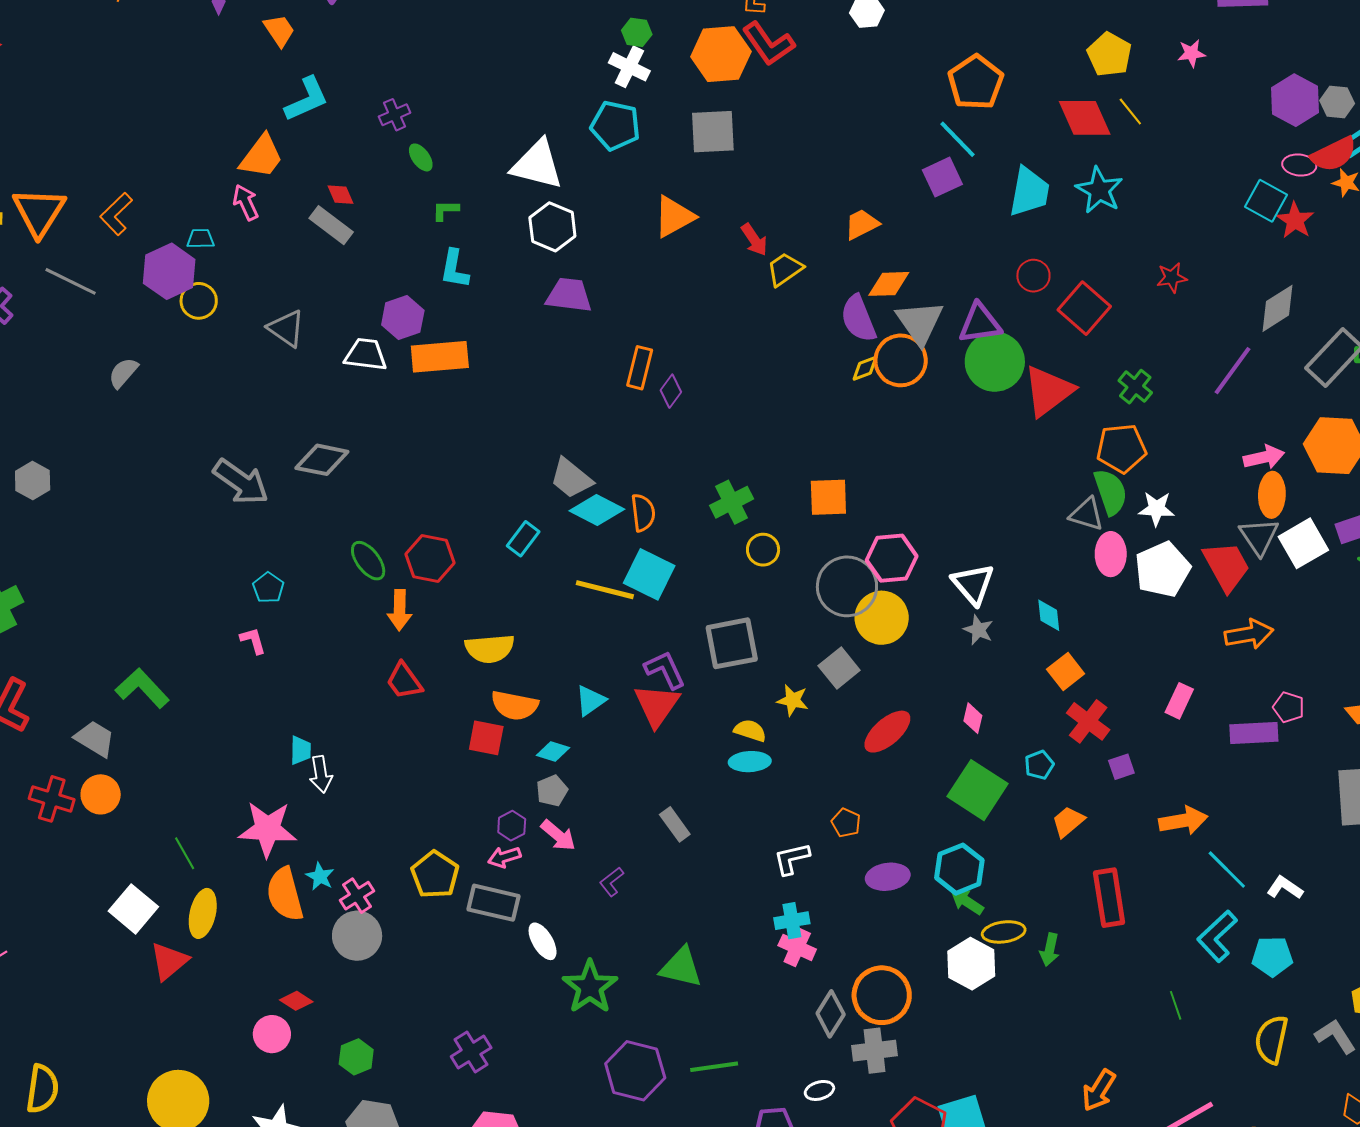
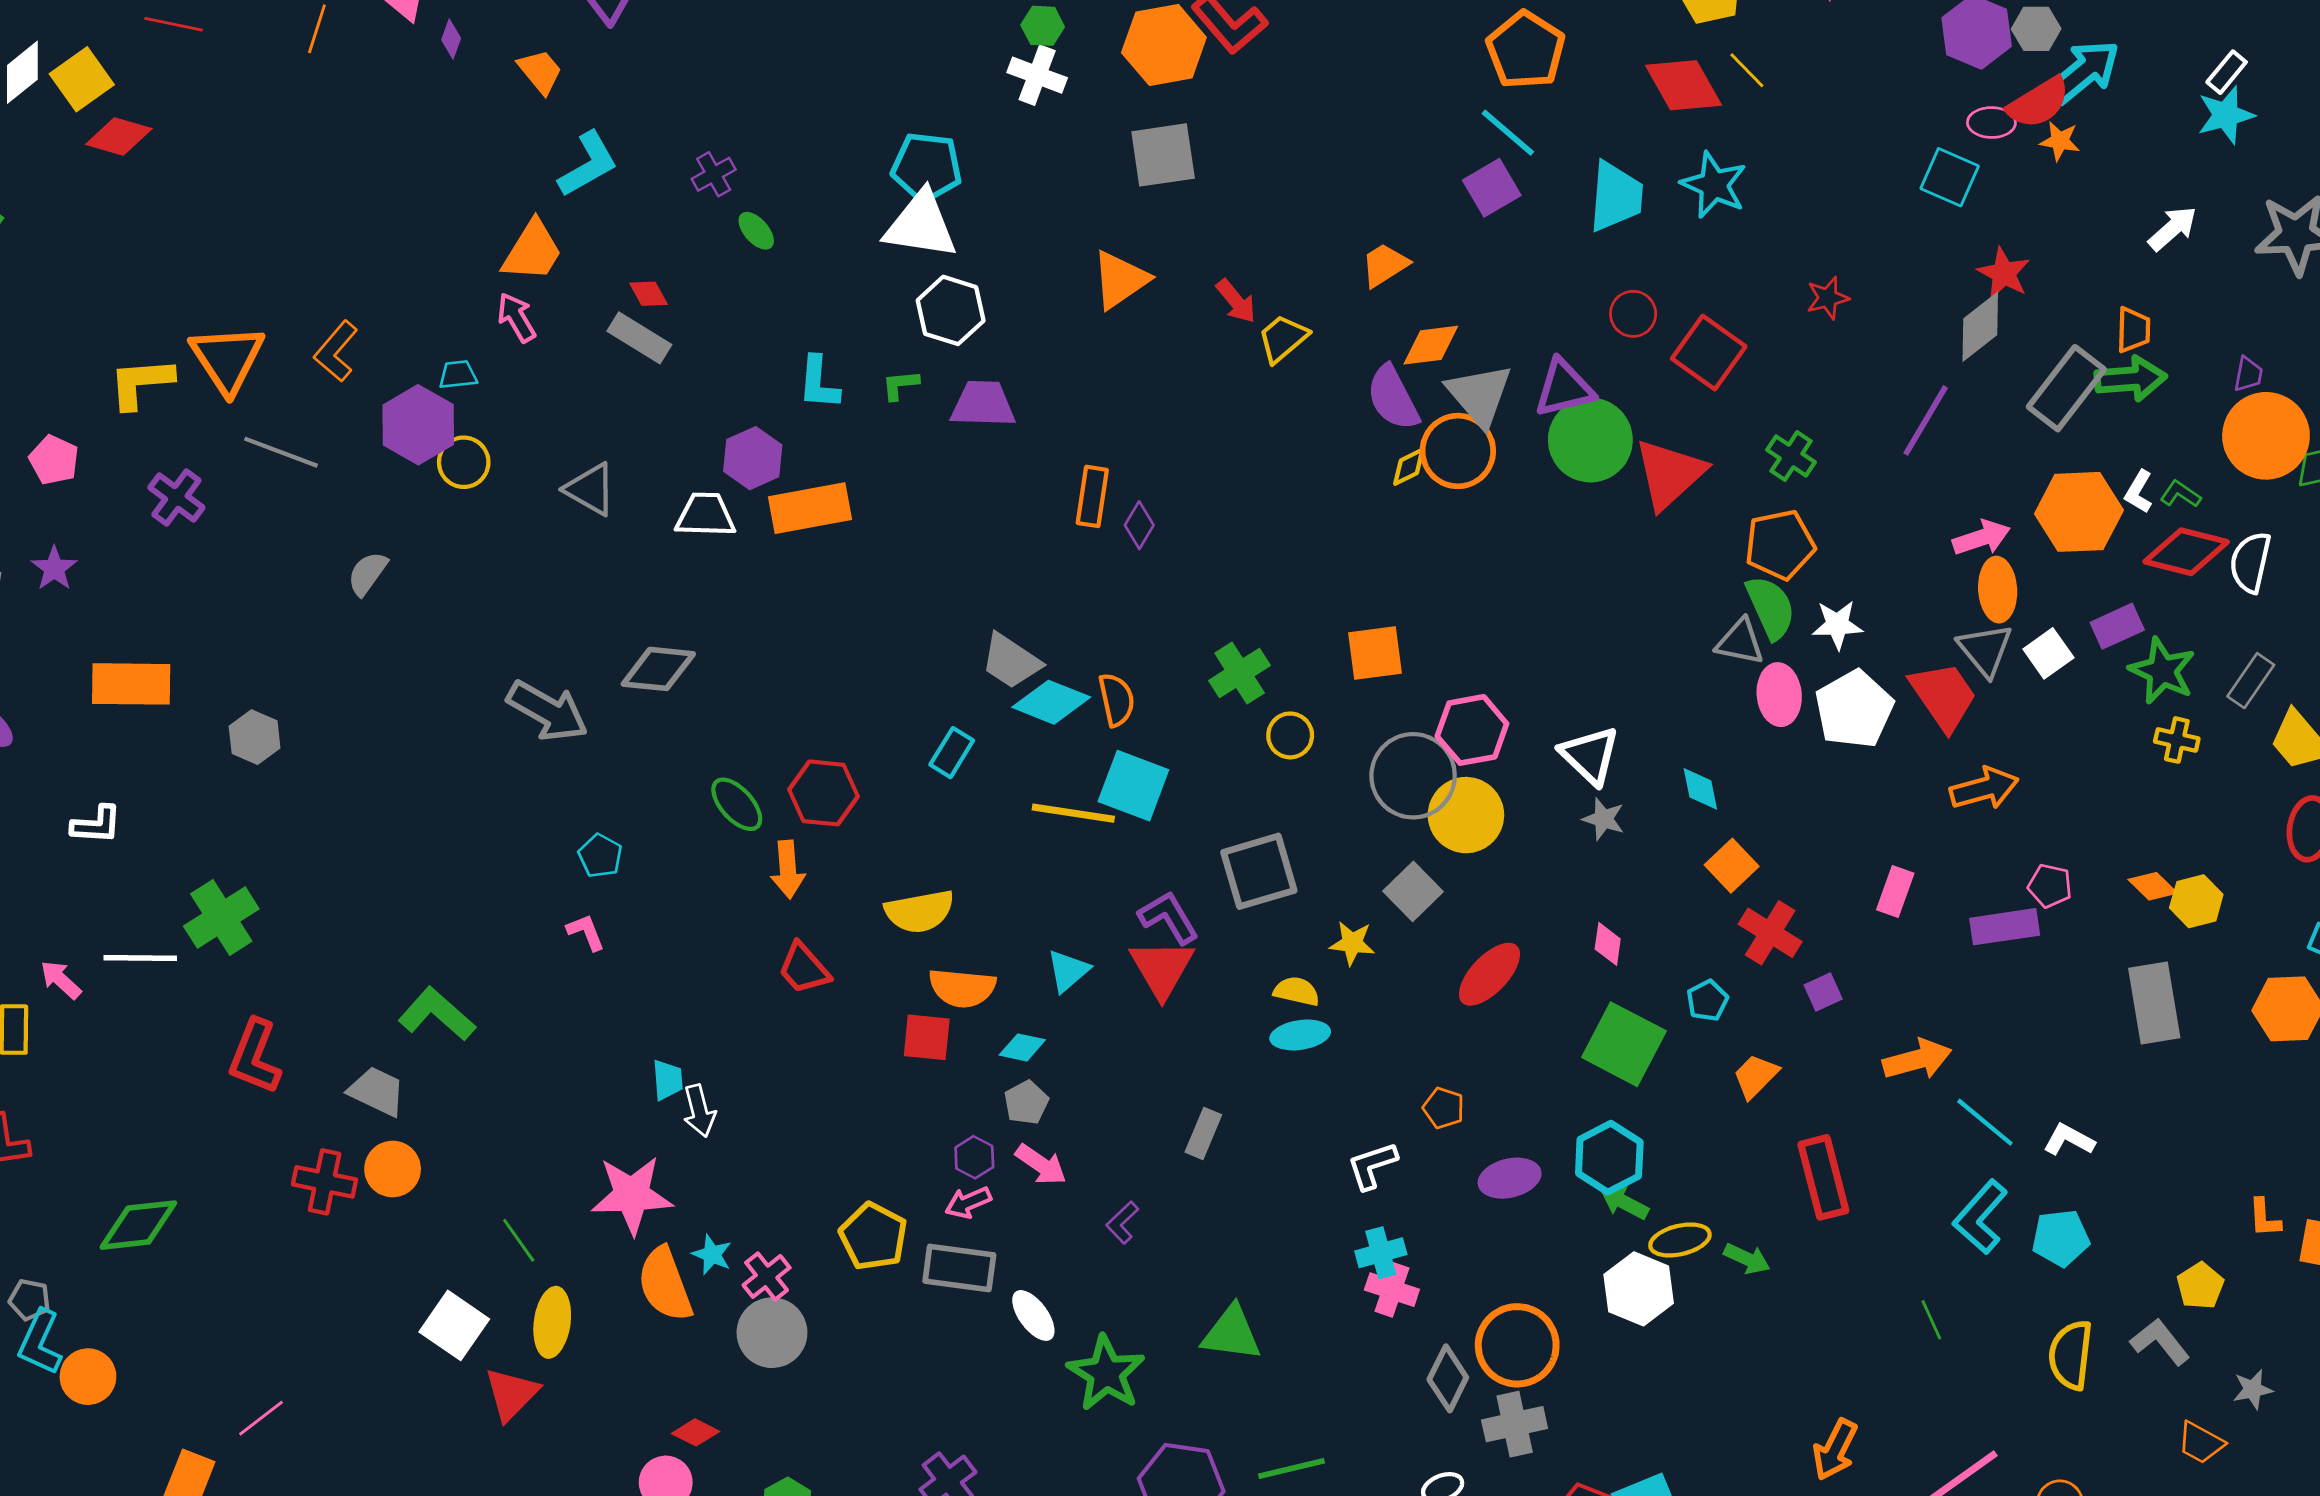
cyan pentagon: (615, 126) -> (927, 167), moved
green L-shape: (445, 210) -> (900, 385), moved
red star: (1295, 220) -> (2004, 273), moved
white square: (1303, 543) -> (2048, 653), size x0.7
gray rectangle: (675, 824) -> (1203, 1133), turned 64
green arrow: (1050, 950) -> (1747, 1259), turned -72

